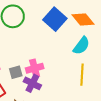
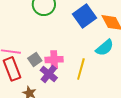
gray square: (16, 72) -> (35, 60), turned -32
yellow line: (82, 75) -> (81, 69), moved

